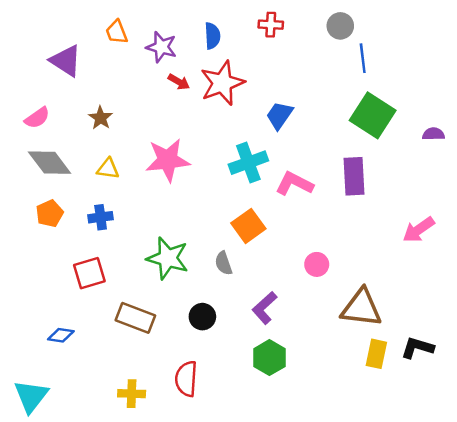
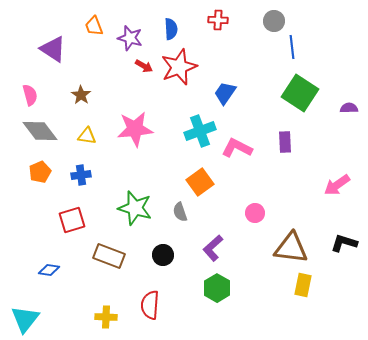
pink semicircle: (37, 118) -> (30, 95), turned -70
purple rectangle: (354, 176) -> (285, 142), size x0.7
black L-shape: (417, 348) -> (344, 243), moved

